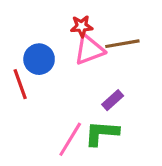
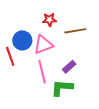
pink triangle: (89, 50) -> (43, 45), moved
pink line: (70, 139) -> (42, 72), moved, turned -45

